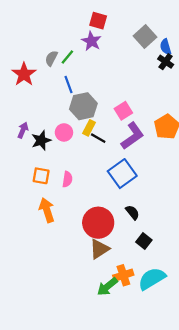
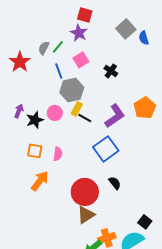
black cross: (166, 62) -> (111, 71), moved
pink square: (123, 111) -> (81, 60), moved
orange arrow: (47, 210) -> (40, 181), turned 55
black square: (144, 241) -> (145, 222), moved

